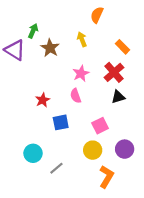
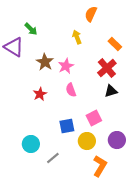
green arrow: (33, 31) -> (31, 29), turned 112
brown star: (50, 48) -> (45, 62), moved
pink star: (81, 73) -> (66, 66), moved
blue square: (61, 122) -> (67, 126), moved

